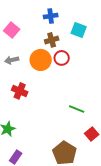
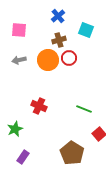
blue cross: (51, 16) -> (58, 16), turned -32
pink square: (12, 30) -> (19, 30), turned -35
red cross: (20, 91) -> (39, 106), moved

